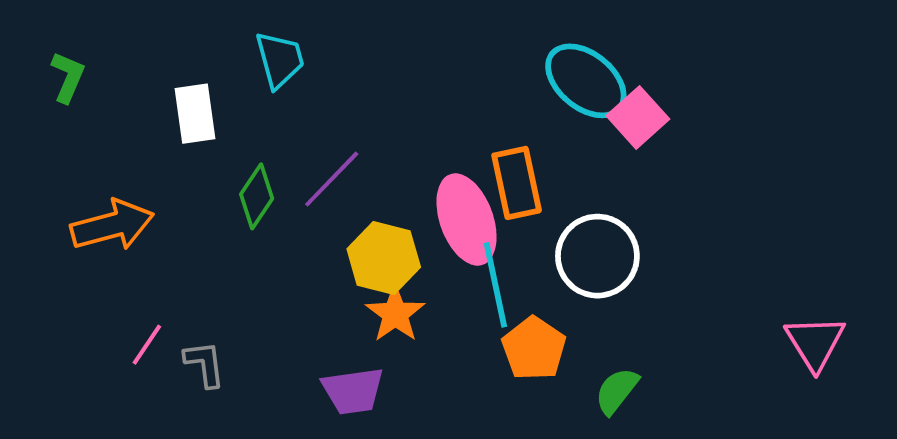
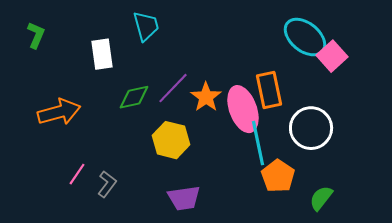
green diamond: (257, 196) -> (134, 97), turned 44
yellow hexagon: (384, 258) -> (171, 140), moved
orange star: (395, 314) -> (206, 97), moved
gray L-shape: (205, 364) -> (107, 184), turned 44

